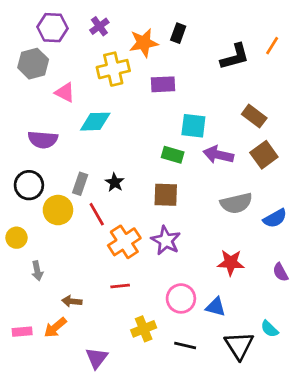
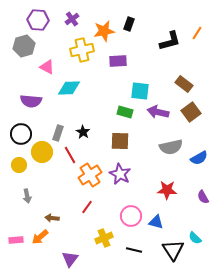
yellow circle: (17, 238) -> (19, 165), moved
red line: (120, 286) -> (87, 207), turned -48

